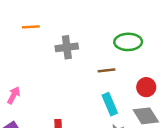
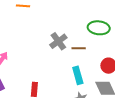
gray cross: (67, 47) -> (58, 41), moved, turned -36

